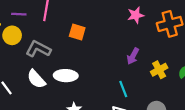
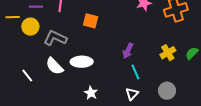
purple arrow: (133, 56) -> (128, 51), moved

